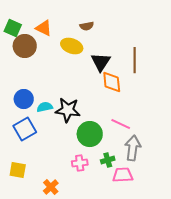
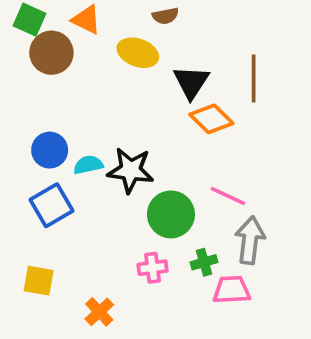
orange diamond: (112, 82) -> (211, 119), turned -40

